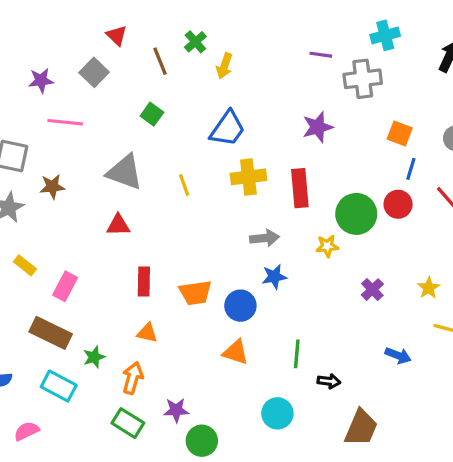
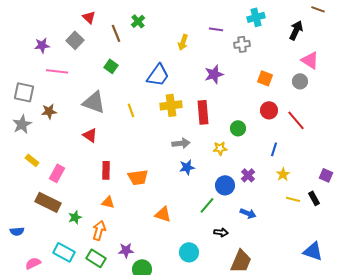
yellow arrow: (224, 66) -> (183, 42), moved
gray cross: (363, 79) -> (242, 44), size x0.7
blue line: (411, 169) -> (274, 149), moved
red circle: (398, 204) -> (269, 110), moved
green circle: (356, 214) -> (238, 128), size x0.6
red triangle: (118, 225) -> (90, 135), turned 35
blue circle: (240, 306) -> (225, 185), moved
green line: (297, 354) -> (207, 205), moved, turned 36
blue arrow: (398, 355) -> (248, 213), moved
cyan rectangle: (59, 386) -> (64, 252), moved

